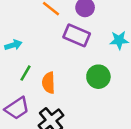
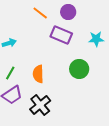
green line: (26, 73) -> (10, 73), moved

